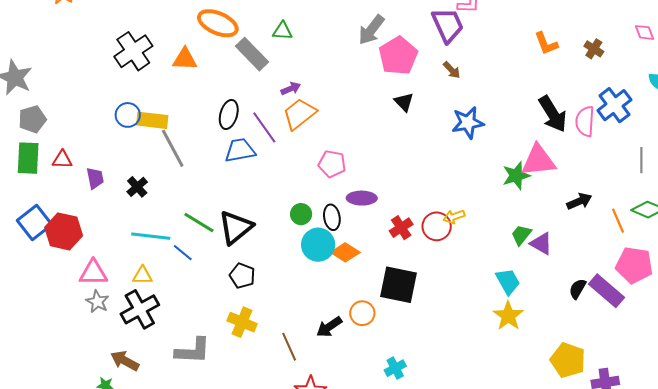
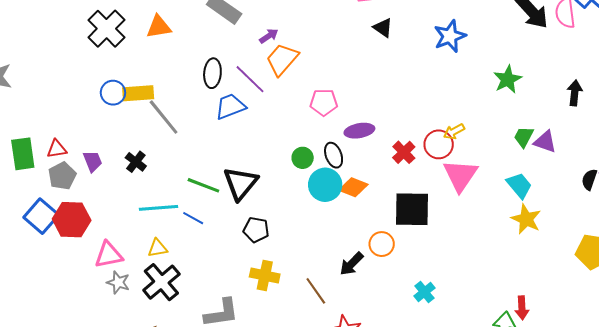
gray pentagon: (32, 119) -> (62, 176), moved
pink triangle: (538, 160) -> (460, 175), moved, turned -39
black arrow: (579, 201) -> (575, 93), turned -50

